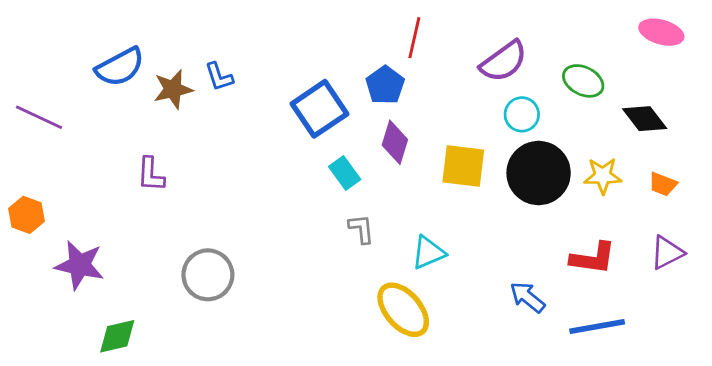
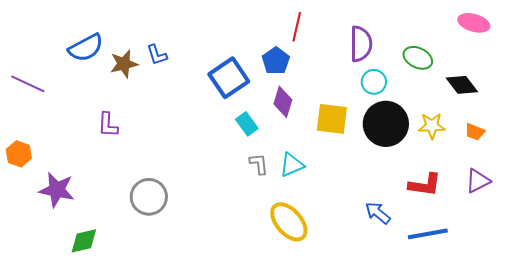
purple semicircle: (504, 61) -> (361, 44), turned -54
cyan triangle: (428, 253) -> (292, 165), moved

